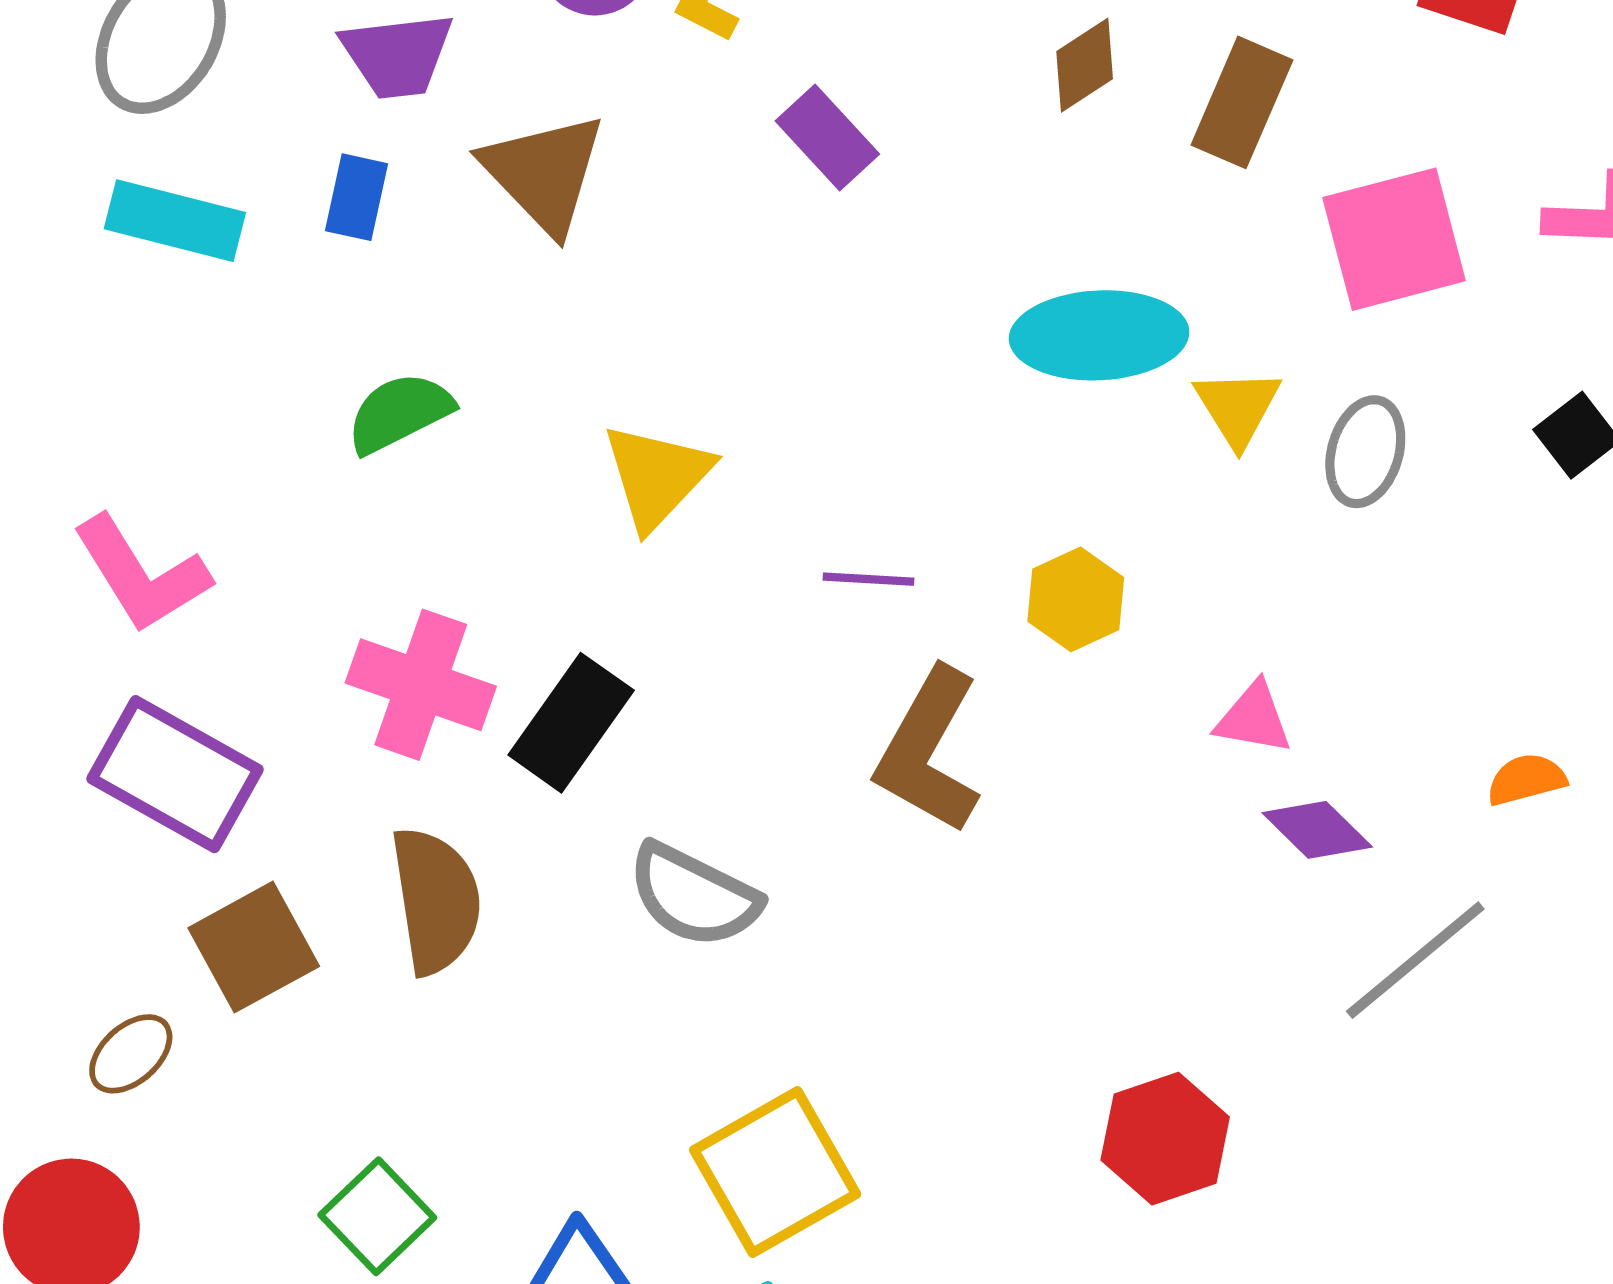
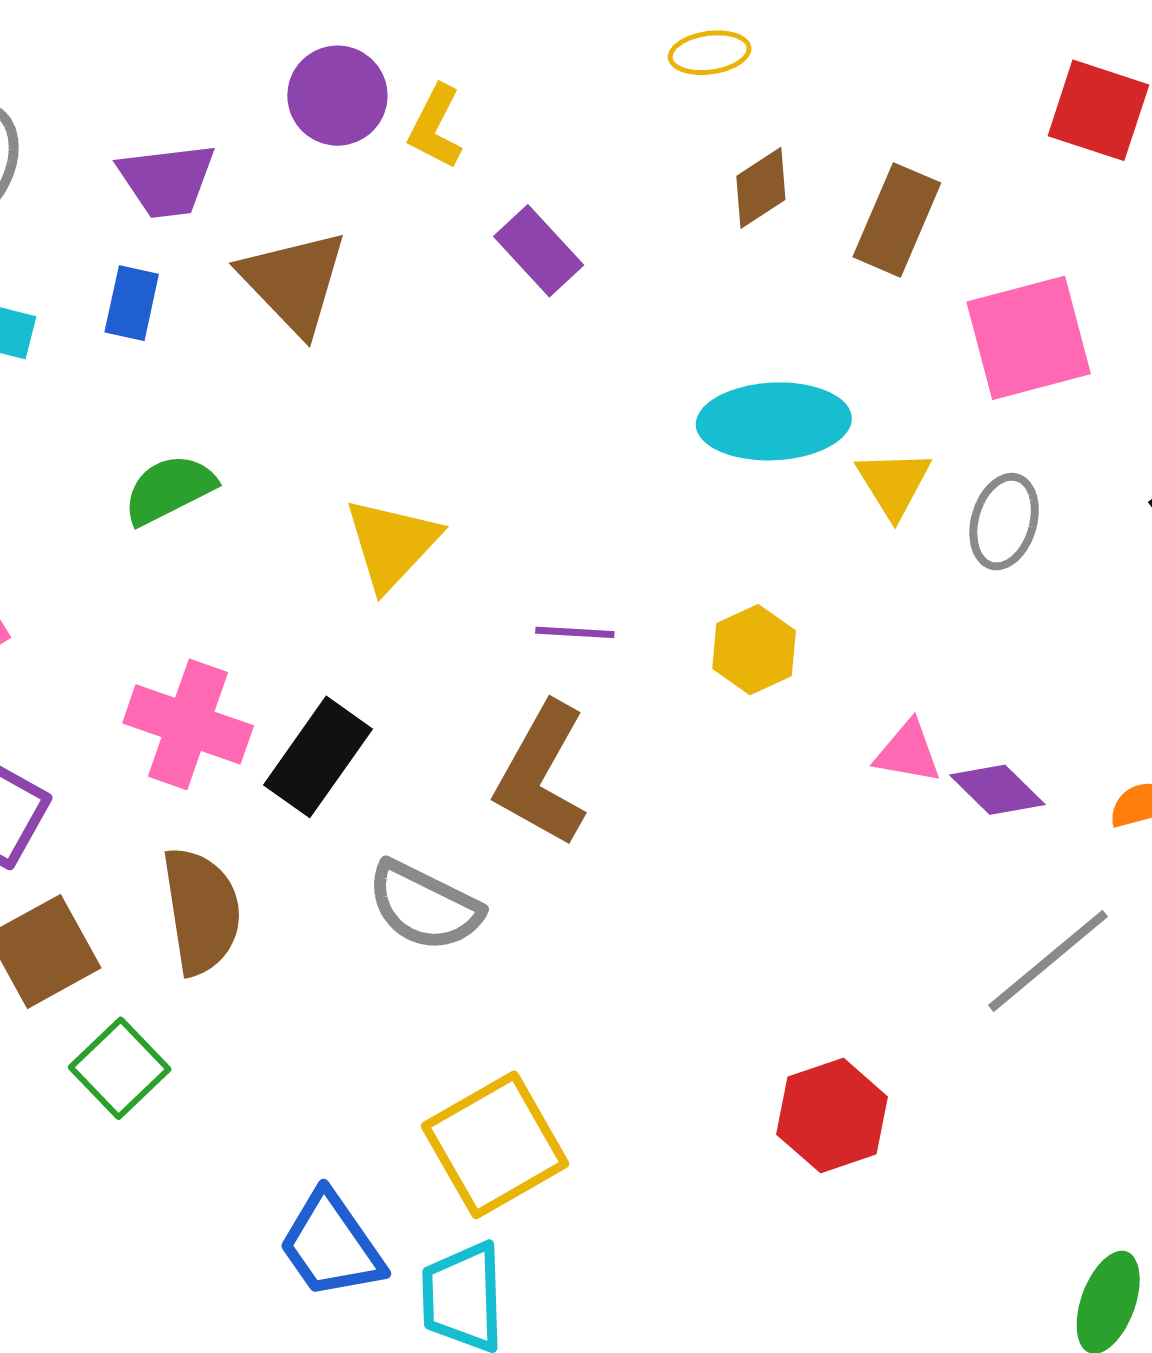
brown L-shape: (929, 751) -> (541, 774), moved
purple diamond: (1317, 830) -> (997, 790), moved
green square: (377, 1216) -> (120, 1068), moved

